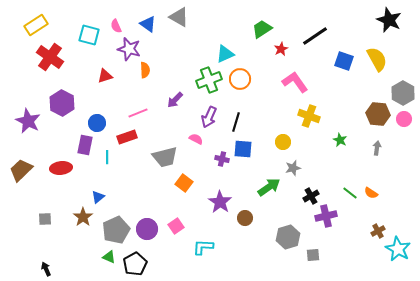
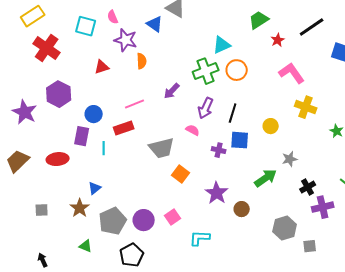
blue triangle: (148, 24) -> (155, 24), moved
yellow circle: (283, 142) -> (271, 126), moved
green triangle: (109, 257) -> (86, 246), moved

